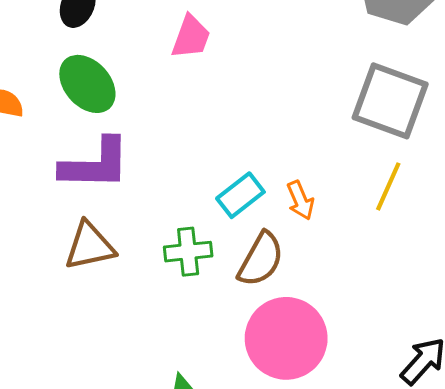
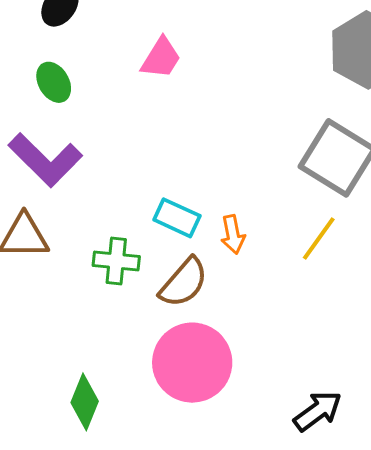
green ellipse: (87, 84) -> (54, 82), size x0.7
purple L-shape: (95, 164) -> (45, 160), turned 32
cyan rectangle: (240, 195) -> (177, 218), turned 51

